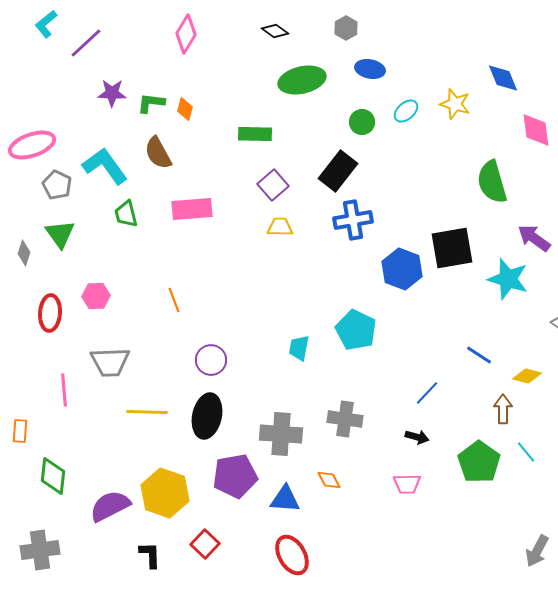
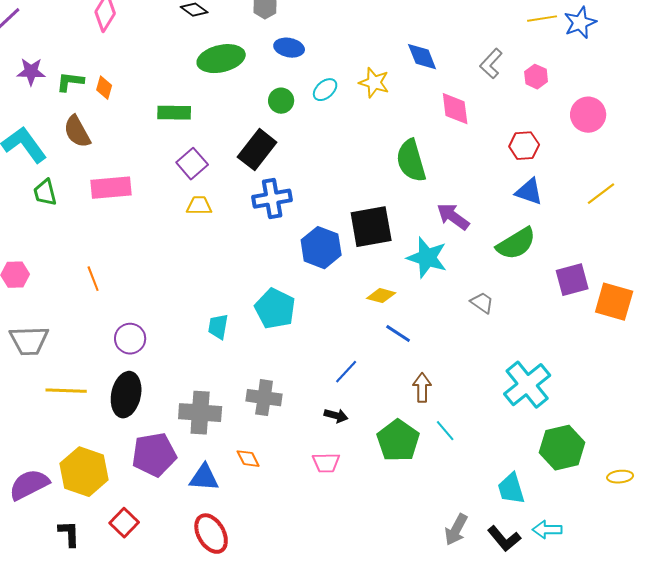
yellow diamond: (527, 376) -> (381, 296), moved

